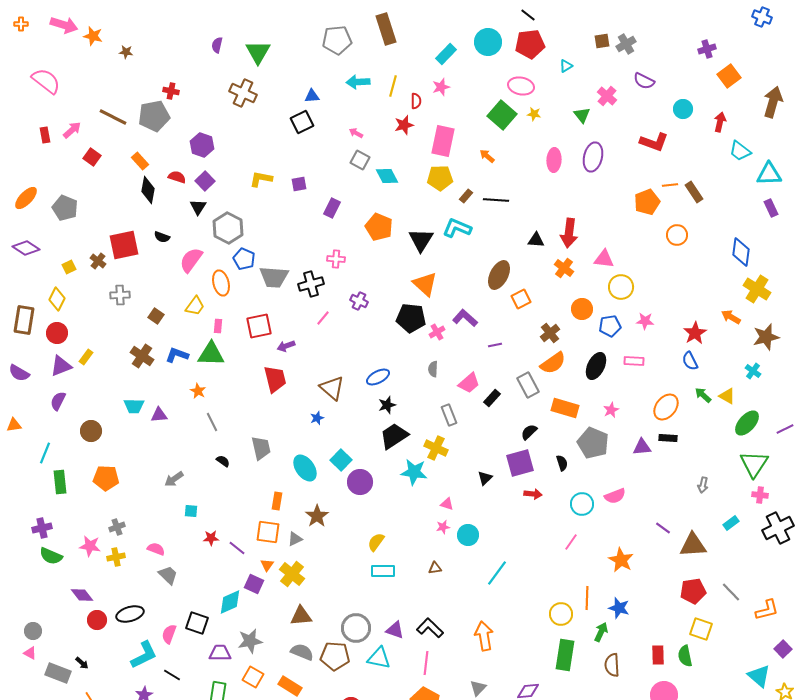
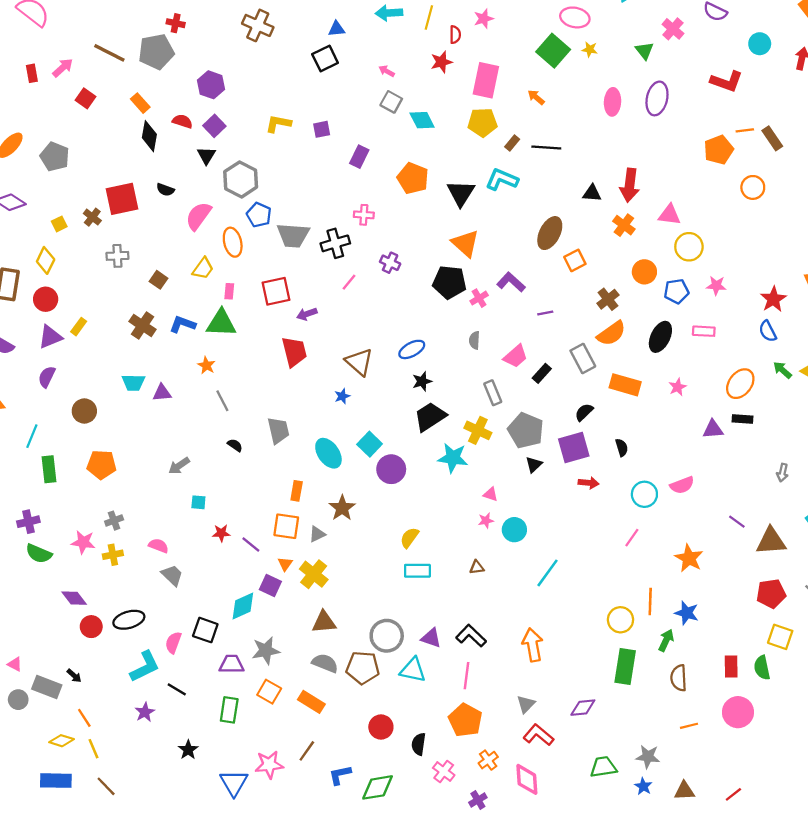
gray pentagon: (593, 443) -> (526, 430), moved
gray circle: (33, 631) -> (18, 700), moved

